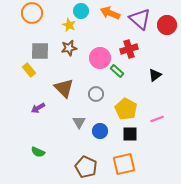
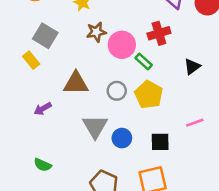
brown star: (69, 48) -> (96, 32), moved
gray square: (40, 51) -> (45, 36), turned 30
brown triangle: (64, 88) -> (76, 83), turned -45
yellow pentagon: (126, 109) -> (149, 95), moved
gray triangle: (79, 122) -> (95, 127), size x1.5

